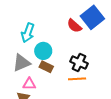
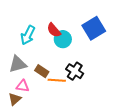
red semicircle: (74, 26) -> (54, 30), moved
cyan circle: (43, 51) -> (63, 39), moved
orange line: (77, 79) -> (57, 80), moved

